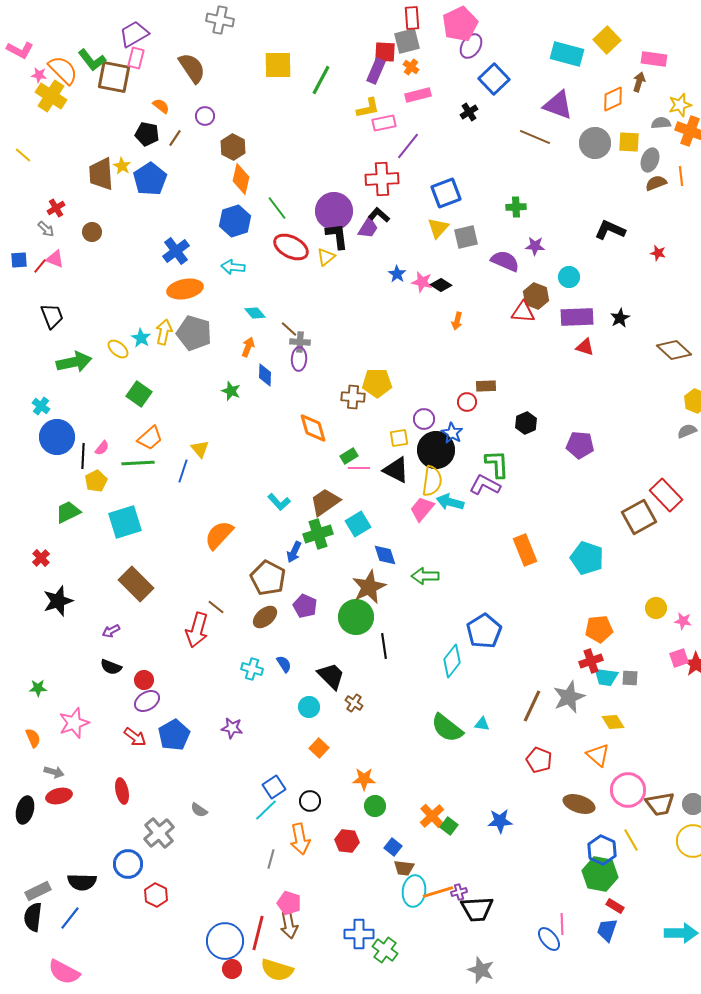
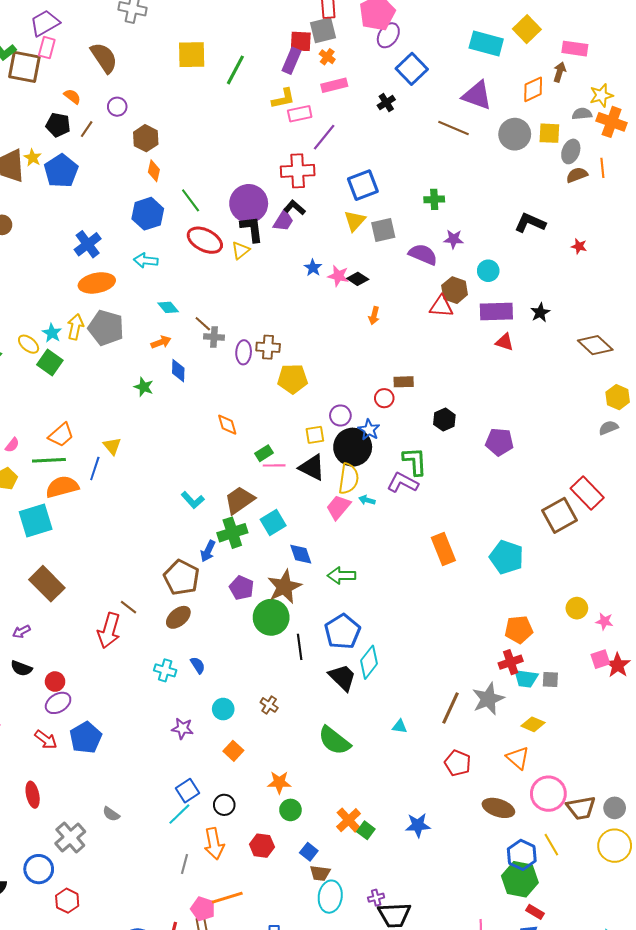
orange diamond: (241, 179) -> (154, 171), size x0.7
orange arrow: (248, 347) -> (161, 342), turned 48
purple ellipse: (299, 359) -> (244, 352), moved
green square: (139, 394) -> (50, 362), moved
brown cross: (353, 397) -> (268, 347), moved
orange diamond: (313, 428) -> (227, 425), size x0.7
cyan arrow: (450, 502) -> (367, 500), size x0.6
orange semicircle: (219, 535) -> (62, 487), moved, turned 32
purple pentagon: (305, 606) -> (242, 588), moved
blue pentagon: (484, 631) -> (342, 632), moved
black trapezoid: (331, 676) -> (342, 677), moved
yellow diamond: (613, 722) -> (533, 724), turned -35
purple star: (232, 728) -> (182, 728), moved
green semicircle: (447, 728) -> (334, 741), moved
orange line: (438, 892) -> (227, 898), moved

